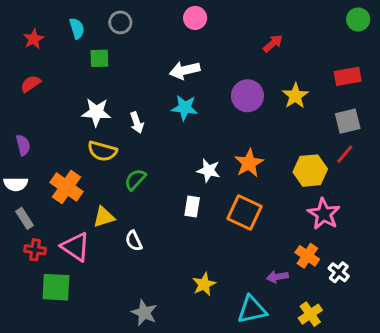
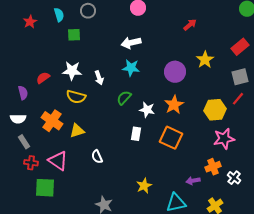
red rectangle: (348, 76) -> (240, 47), turned -30
red semicircle: (31, 84) -> (43, 78), moved
purple circle: (247, 96) -> (175, 72), moved
green semicircle: (135, 180) -> (124, 98), moved
pink star: (324, 214) -> (224, 139), turned 30
yellow triangle: (104, 217) -> (77, 131), moved
orange cross: (307, 256) -> (213, 167), turned 35

